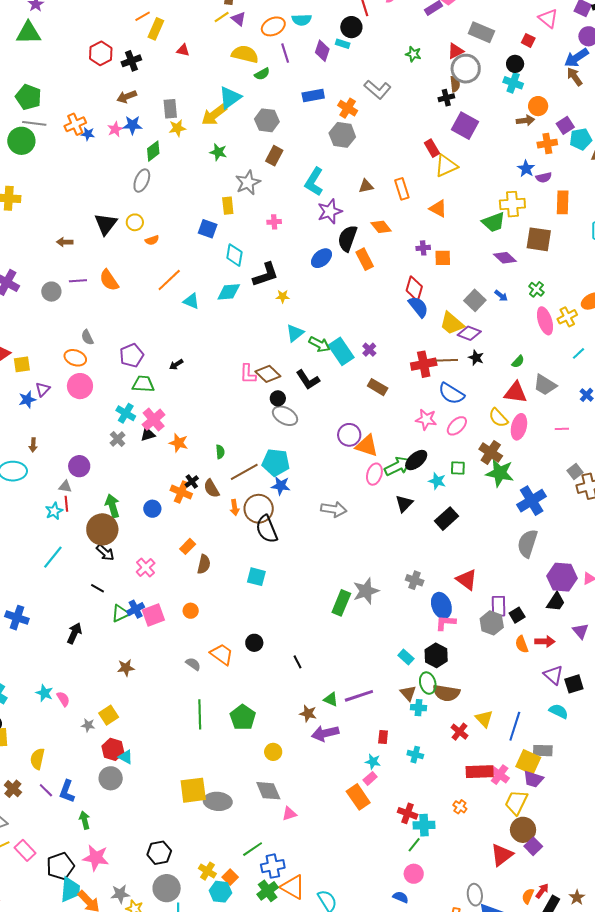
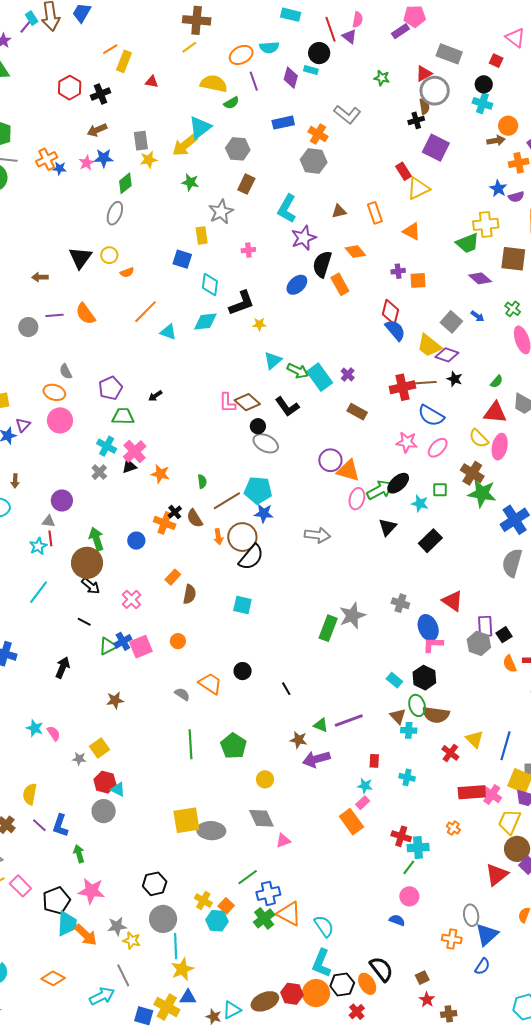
purple triangle: (239, 19) -> (349, 36), moved
black semicircle: (267, 529) -> (251, 557), turned -116

